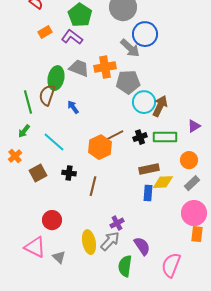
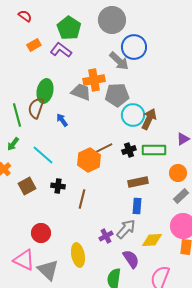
gray trapezoid: (79, 68) -> (81, 92), moved
yellow diamond: (163, 182) -> (152, 240), moved
gray arrow: (110, 241) -> (126, 229), moved
gray triangle: (59, 257) -> (48, 270), size x1.6

